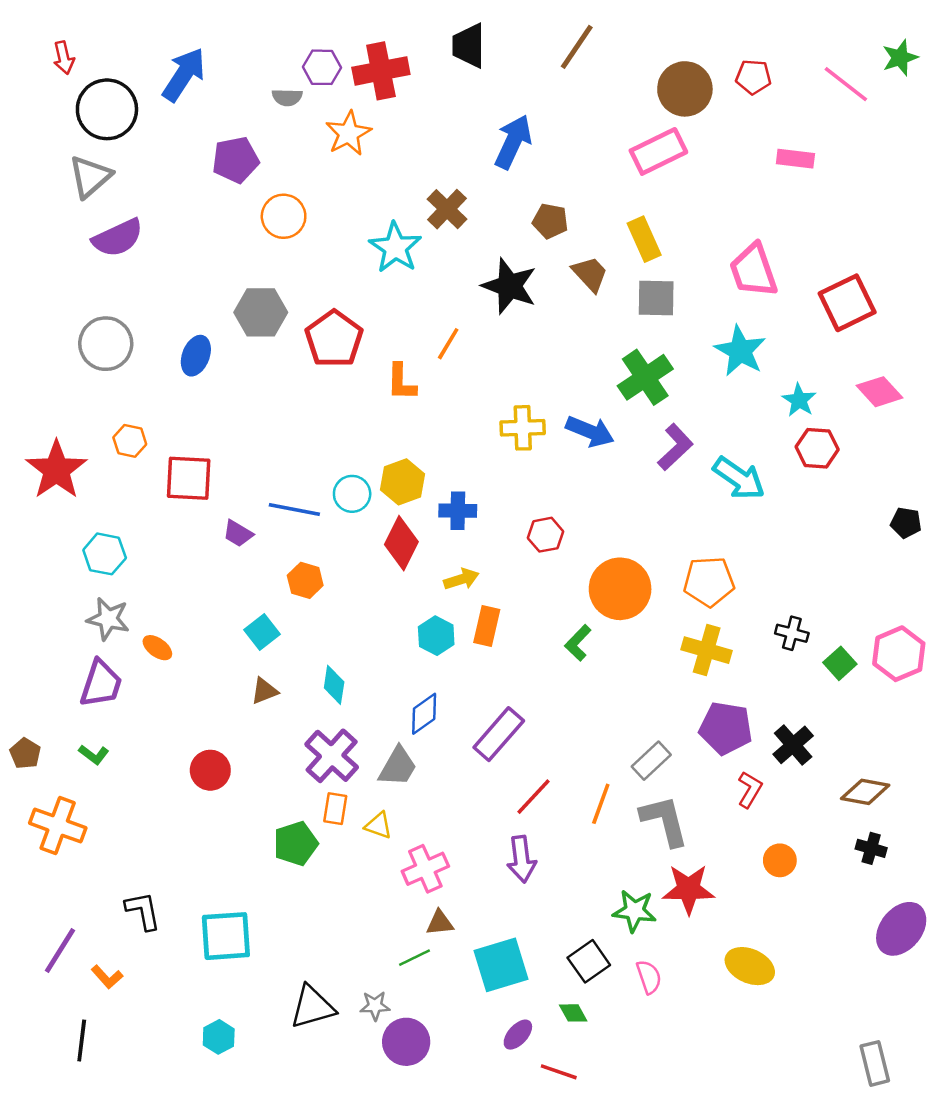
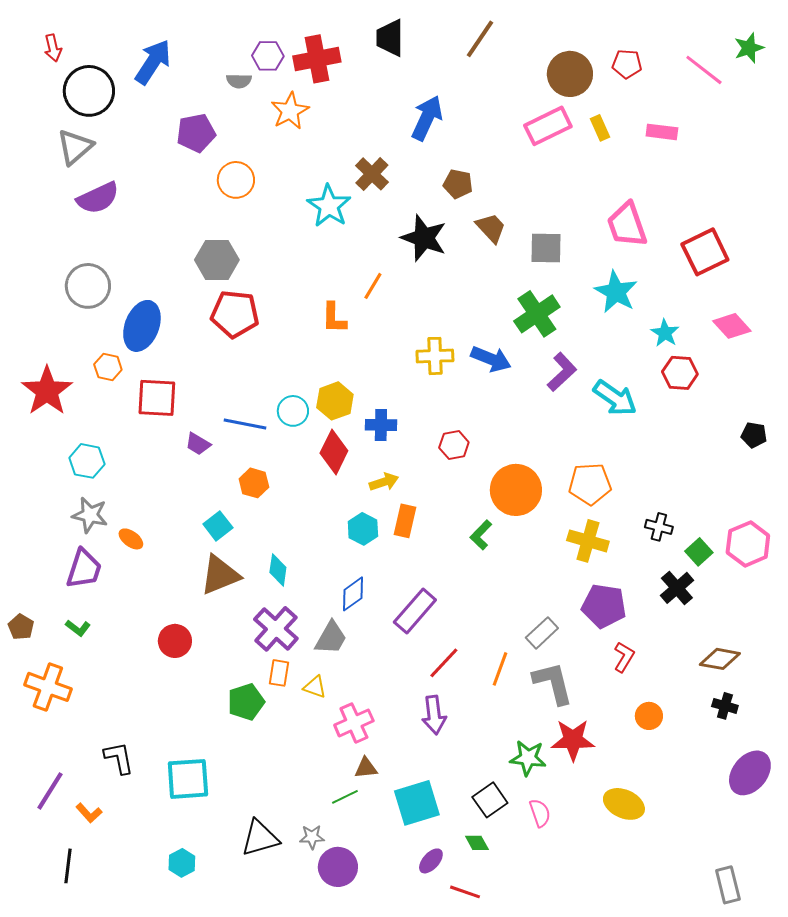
yellow rectangle: (644, 239) -> (600, 128), moved, size x0.7
red pentagon: (334, 339) -> (235, 314), moved, turned -30
blue ellipse: (196, 356) -> (142, 326), moved, size x1.5
brown triangle: (264, 691) -> (220, 575), size x1.8
black cross: (793, 745) -> (677, 588), moved

